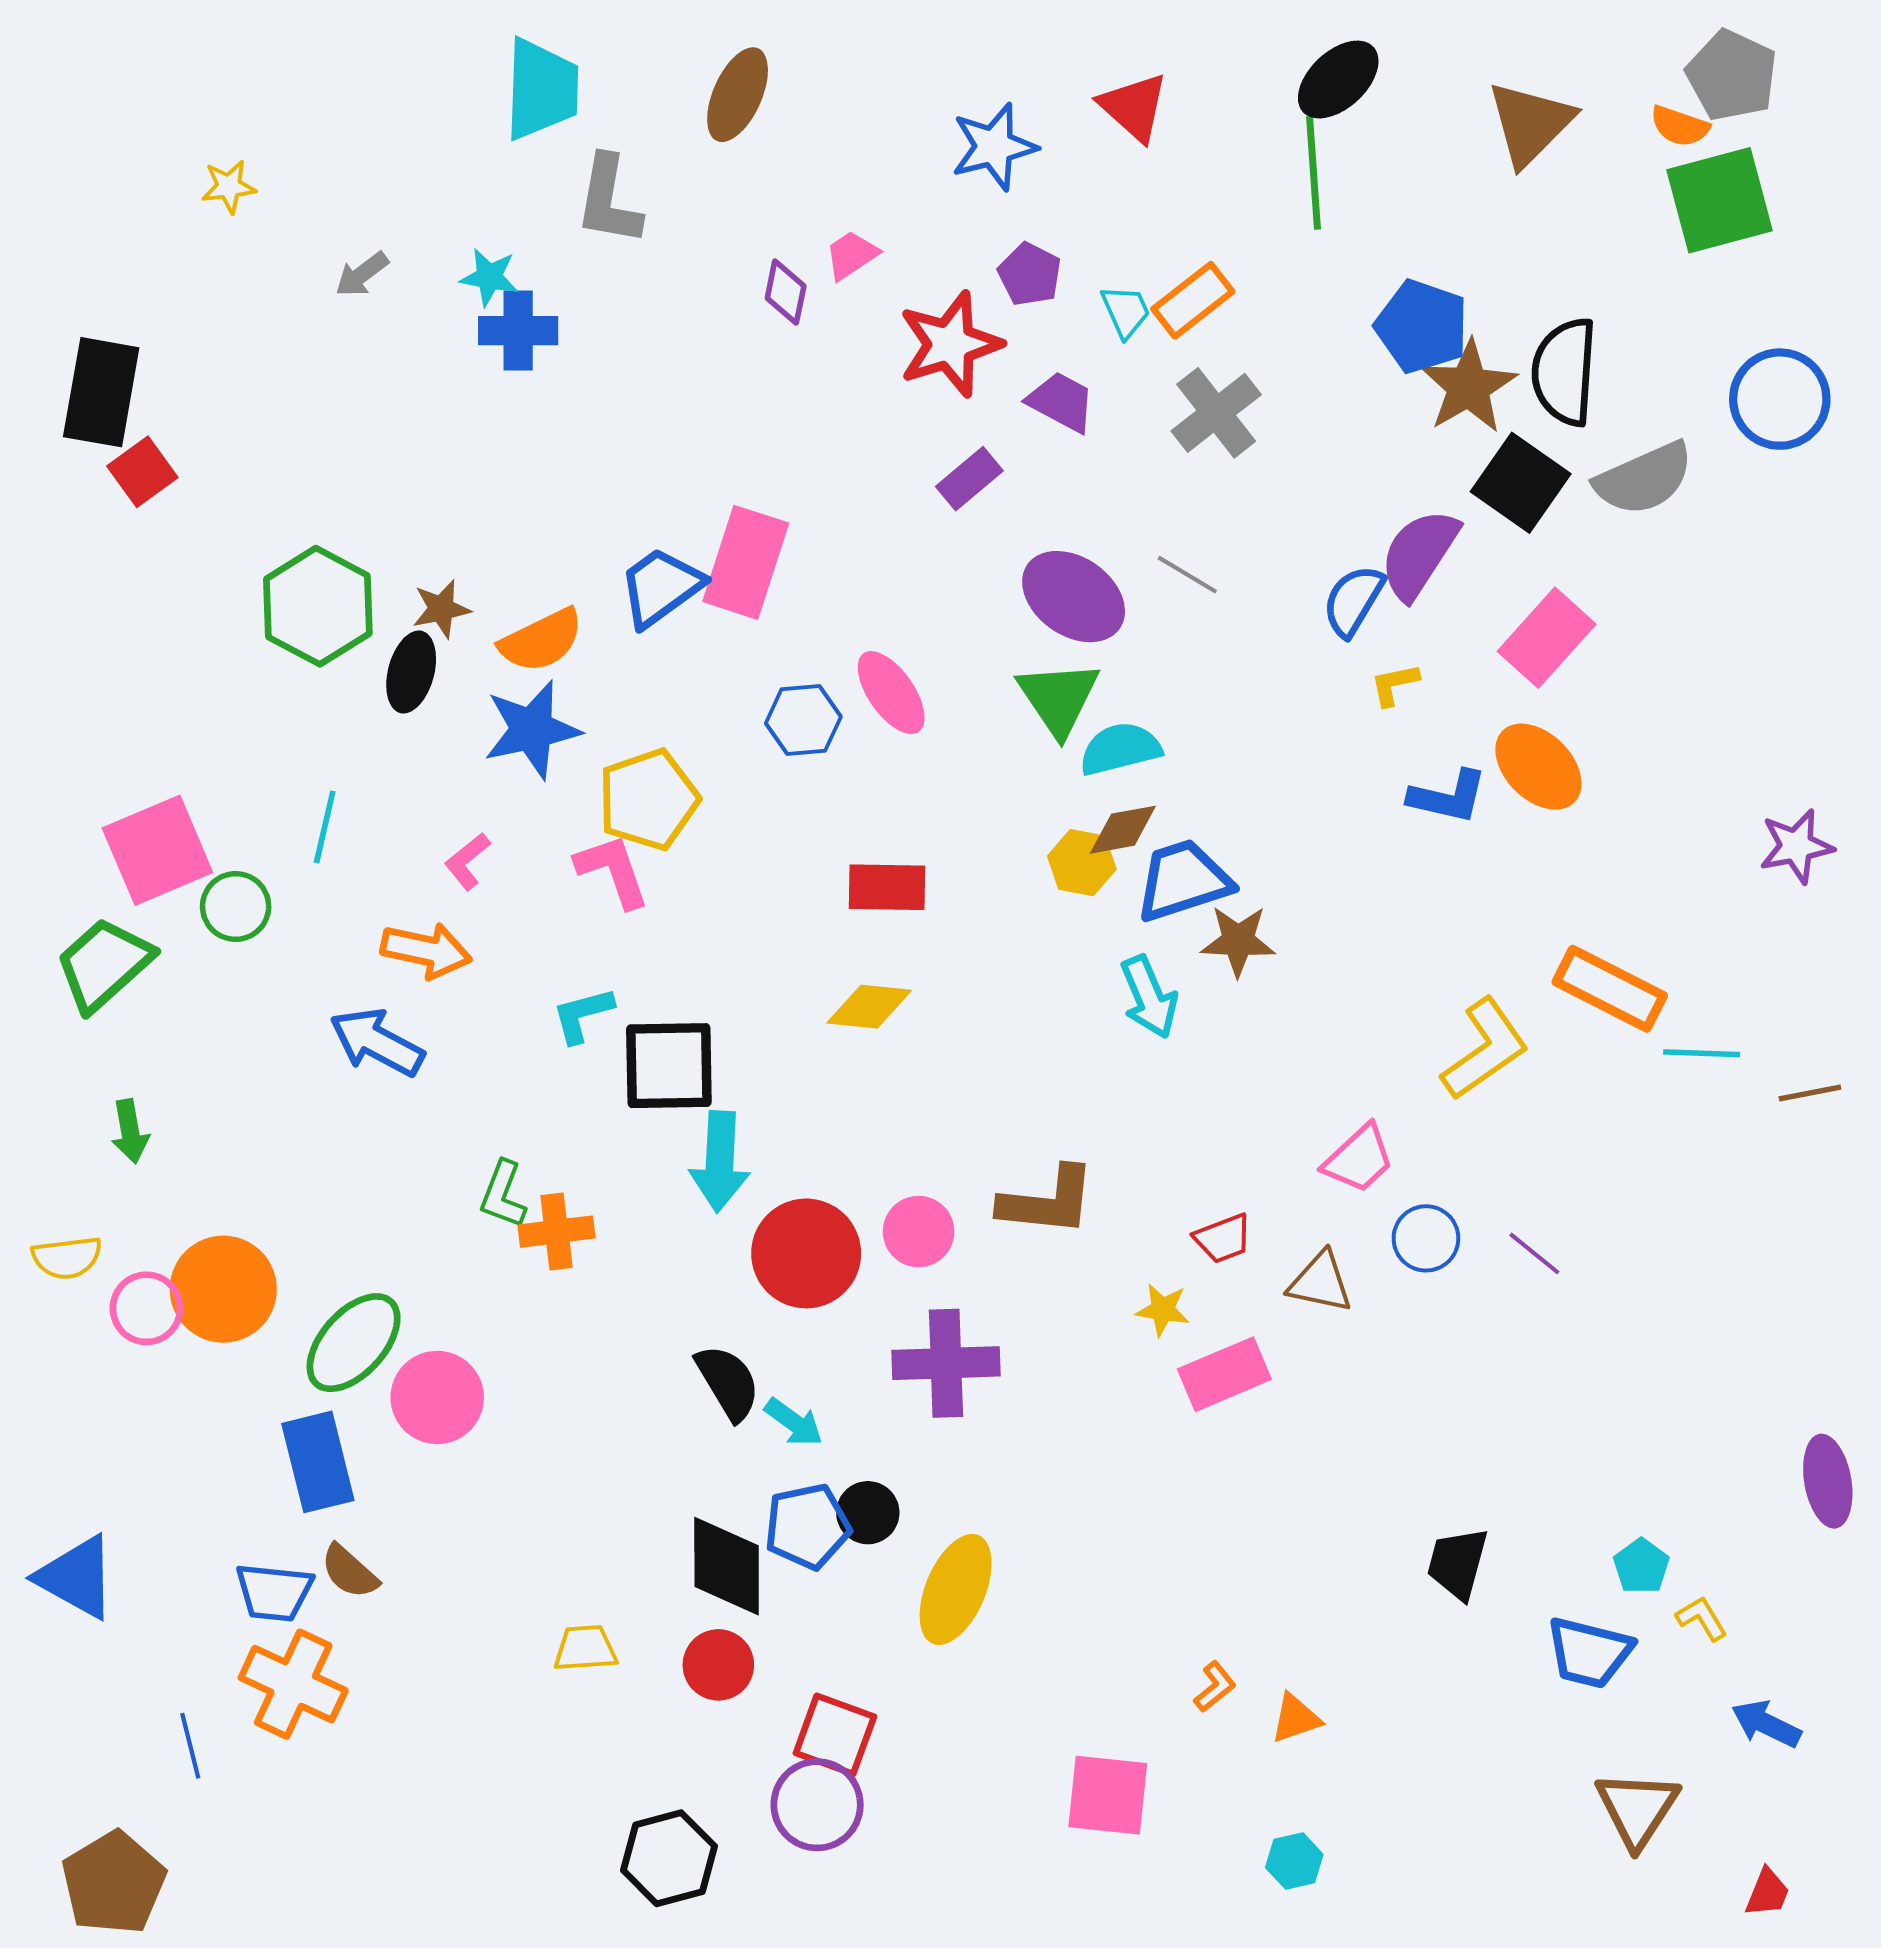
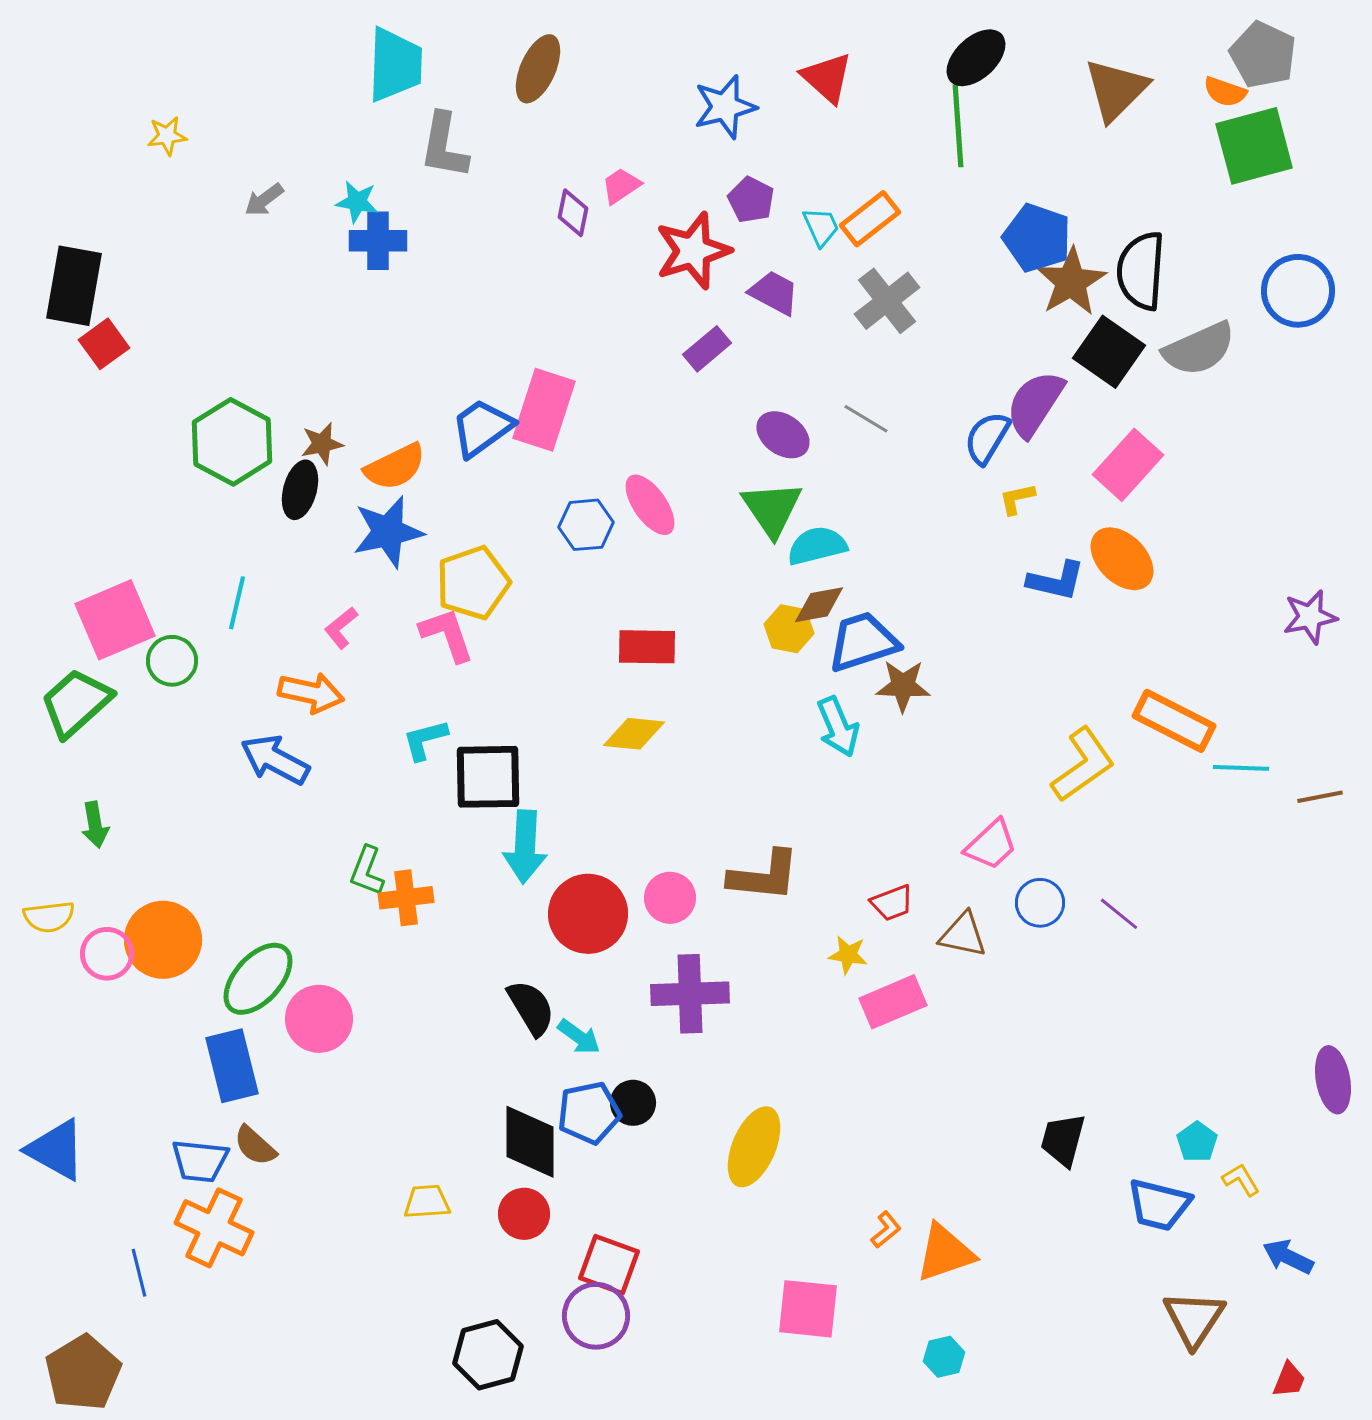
purple ellipse: (1074, 597) -> (783, 435), size x0.7
yellow ellipse: (956, 1589) -> (754, 1147), moved
orange triangle: (1296, 1718) -> (945, 1253), size x1.6

